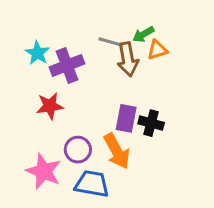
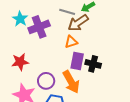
orange triangle: (157, 50) -> (71, 42), moved
brown arrow: (128, 59) -> (78, 23), turned 65
red star: (50, 106) -> (20, 62), moved

